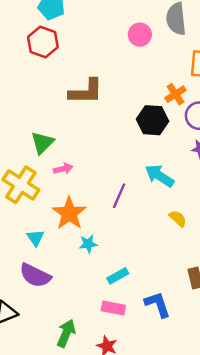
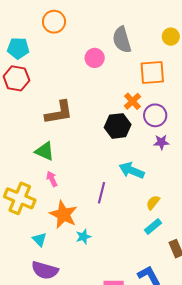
green triangle: (42, 143) -> (45, 151), moved, turned -40
pink arrow: (63, 169) -> (52, 179), turned -91
yellow semicircle: (178, 218) -> (153, 203), turned -84
cyan rectangle: (118, 276) -> (153, 227), moved

